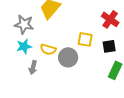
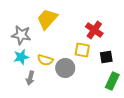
red cross: (110, 19) -> (94, 30), moved

